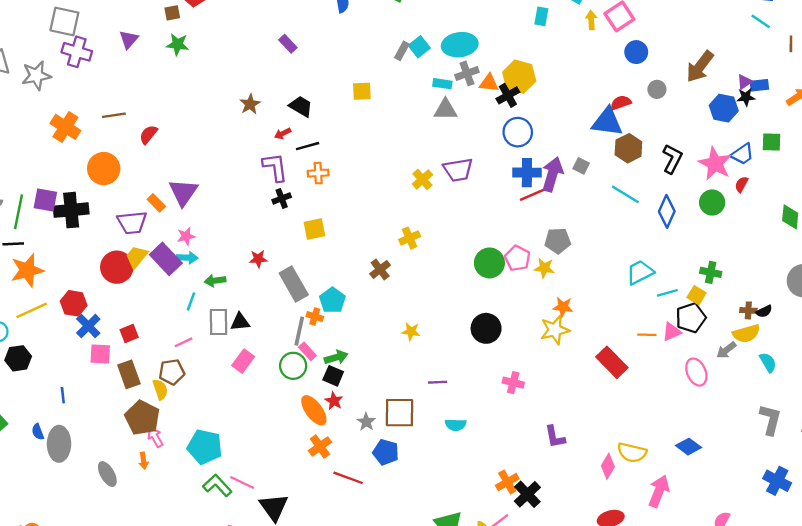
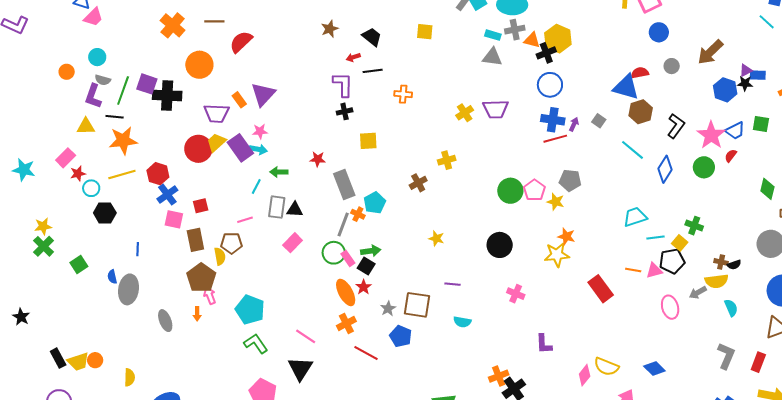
red semicircle: (148, 135) -> (241, 42), size x1.4
orange cross: (318, 173) -> (403, 94), moved
purple arrow: (552, 174) -> (574, 124), size x0.5
pink rectangle: (307, 351) -> (348, 258), moved
pink line: (242, 482) -> (306, 336), moved

